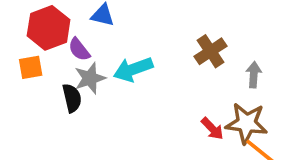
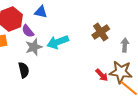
black semicircle: (72, 98) -> (24, 70), moved

